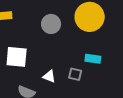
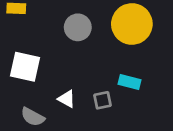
gray square: (75, 74) -> (103, 100), turned -32

